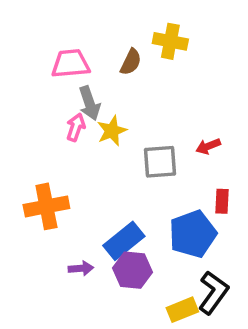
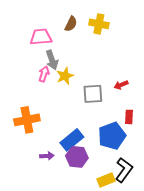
brown semicircle: (131, 62) -> (71, 24), moved

